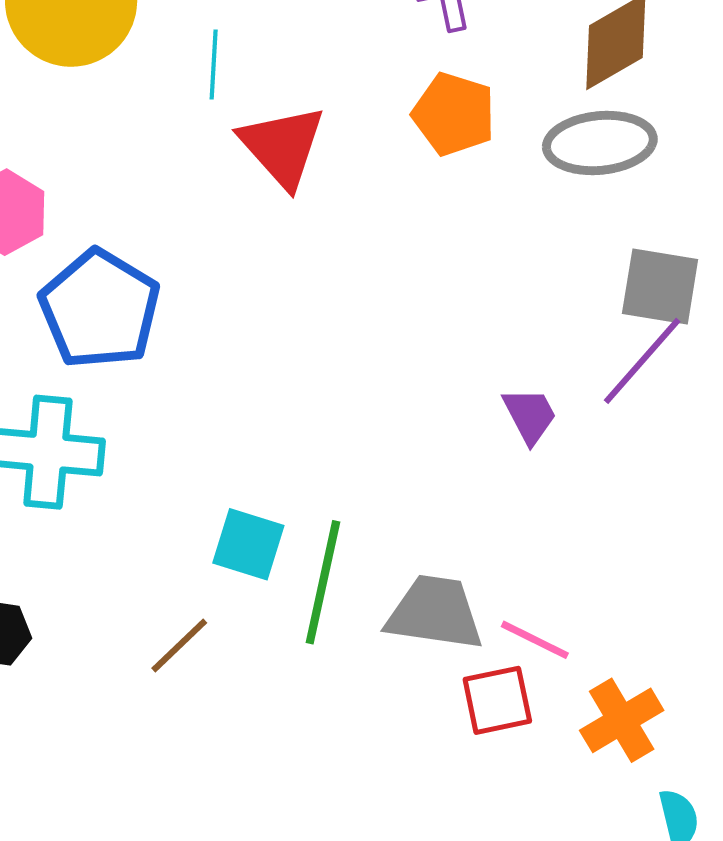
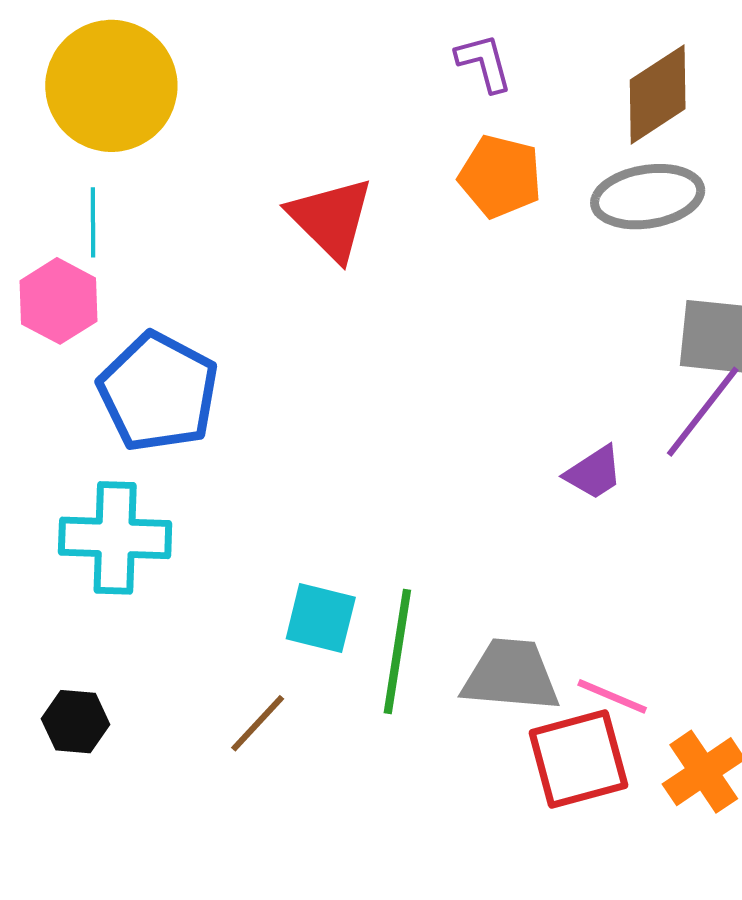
cyan line: (214, 64) -> (93, 222), moved
purple trapezoid: (530, 415) -> (594, 473), turned 88
red square: (497, 700) -> (578, 759), size x1.4

